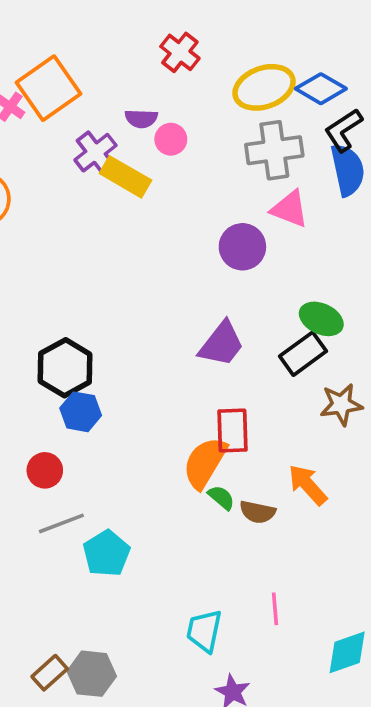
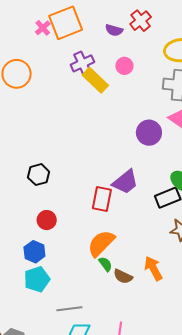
purple semicircle: (141, 119) -> (114, 30), moved
black hexagon: (65, 368) -> (39, 175), size x0.7
blue hexagon: (81, 412) -> (34, 252), moved
red rectangle: (232, 431) -> (102, 199), moved
red circle: (45, 470) -> (47, 220), moved
gray line: (61, 523) -> (69, 309), moved

